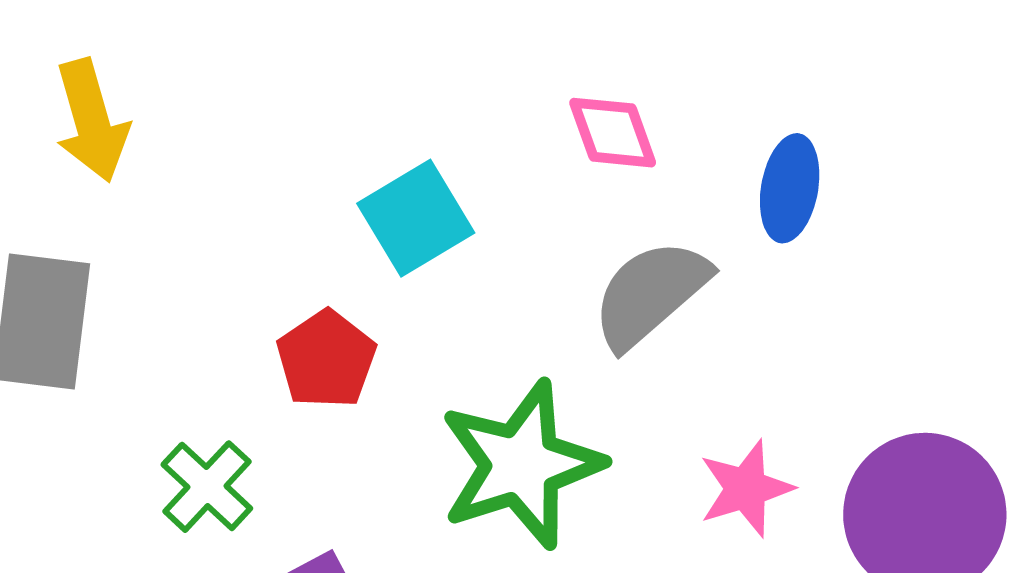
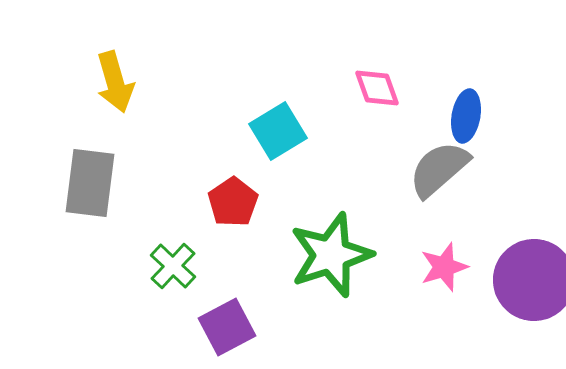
gray semicircle: (650, 294) -> (439, 169), moved

